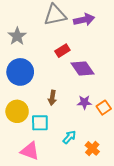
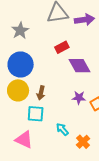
brown arrow: (52, 98) -> (41, 93), moved
yellow circle: (17, 111) -> (18, 90), moved
cyan arrow: (69, 137) -> (62, 129), turned -88

